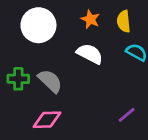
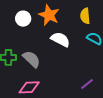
orange star: (90, 19) -> (49, 15), moved, size x1.5
white circle: (38, 25) -> (23, 19), size x0.6

